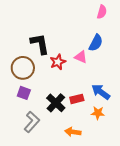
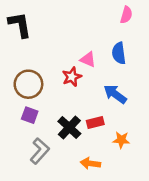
blue semicircle: (96, 43) -> (119, 53), turned 144
black L-shape: (40, 44) -> (20, 25), moved
pink triangle: (81, 57) -> (88, 59), moved
blue arrow: (101, 92) -> (115, 94), moved

